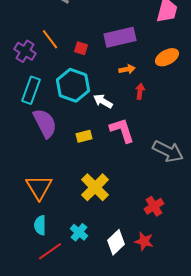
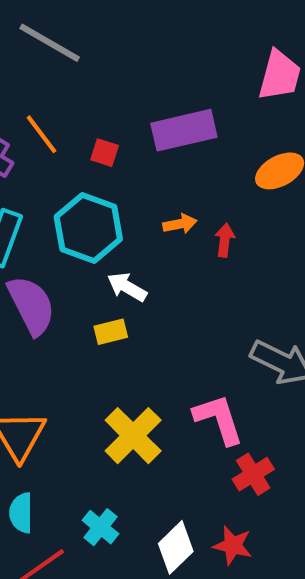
orange arrow: (127, 69) -> (180, 224), moved
white arrow: (103, 101) -> (127, 287), moved
pink L-shape: (122, 130) -> (219, 419), moved

